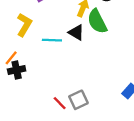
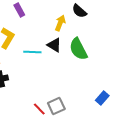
green semicircle: (97, 21) -> (78, 49), moved

